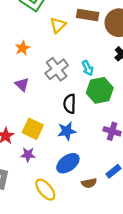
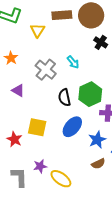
green hexagon: (100, 90) -> (90, 94), moved
blue star: (67, 131) -> (97, 140), moved
purple star: (28, 155) -> (40, 166), moved
blue ellipse: (68, 163) -> (72, 127), moved

